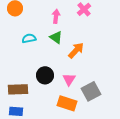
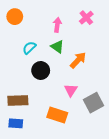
cyan semicircle: (29, 38) -> (29, 48), turned -32
black circle: (45, 75) -> (41, 70), moved
orange rectangle: (67, 103) -> (57, 115), moved

